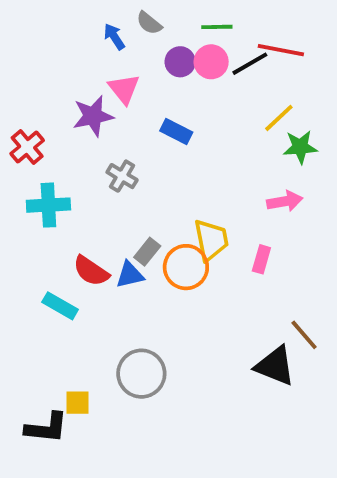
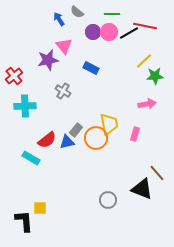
red semicircle: (91, 271) -> (47, 140), turned -72
gray circle: (141, 374) -> (108, 200), moved, size x0.7
black L-shape: (46, 428) -> (24, 221), turned -100

